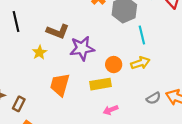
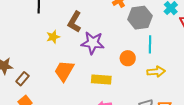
brown L-shape: (58, 31) -> (75, 22), turned 85
yellow arrow: (140, 63) -> (156, 72), moved
orange circle: (114, 65) -> (128, 58), moved

